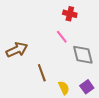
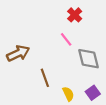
red cross: (70, 14) -> (75, 15), turned 32

